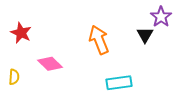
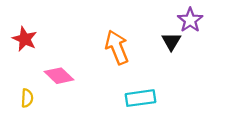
yellow semicircle: (14, 77) -> (27, 98), moved

